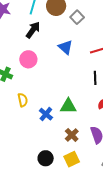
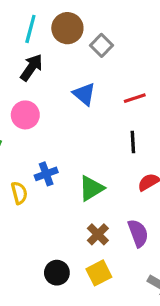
yellow semicircle: (23, 100) -> (19, 193), moved
green triangle: (68, 106) -> (91, 188), turned -30
blue cross: (46, 114) -> (46, 174), moved, turned 32

